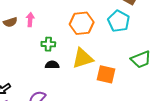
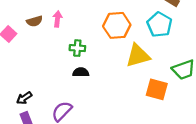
yellow triangle: (83, 58) -> (138, 56), moved
orange square: (106, 74) -> (157, 89), moved

